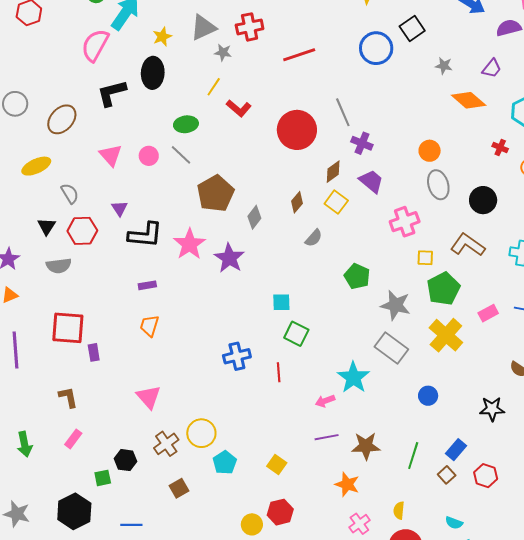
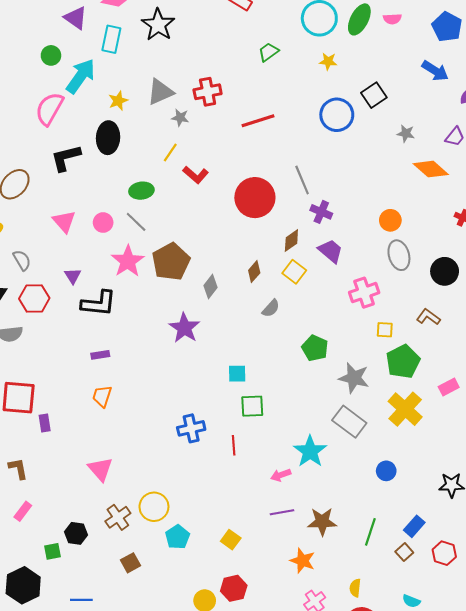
pink star: (189, 244) -> (128, 261), moved
brown L-shape: (468, 245) -> (428, 317), size x0.7
green square: (296, 334) -> (252, 406), turned -30

